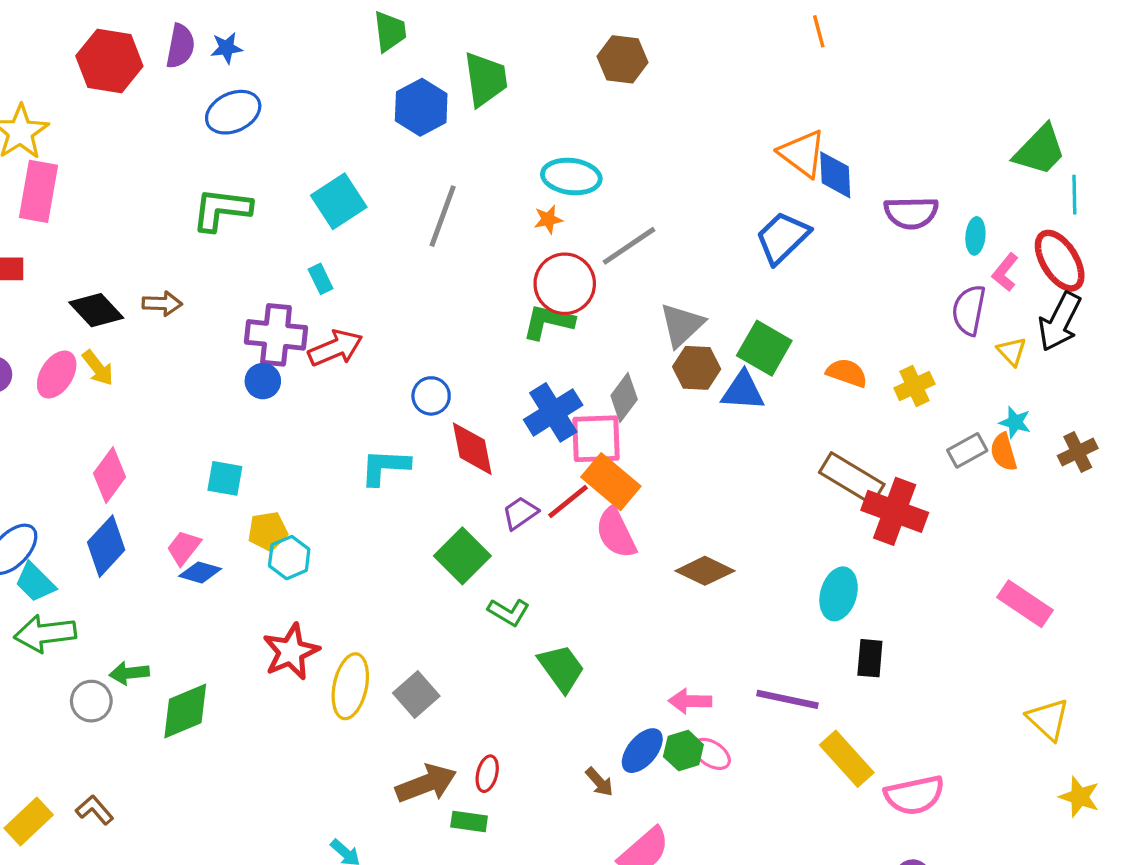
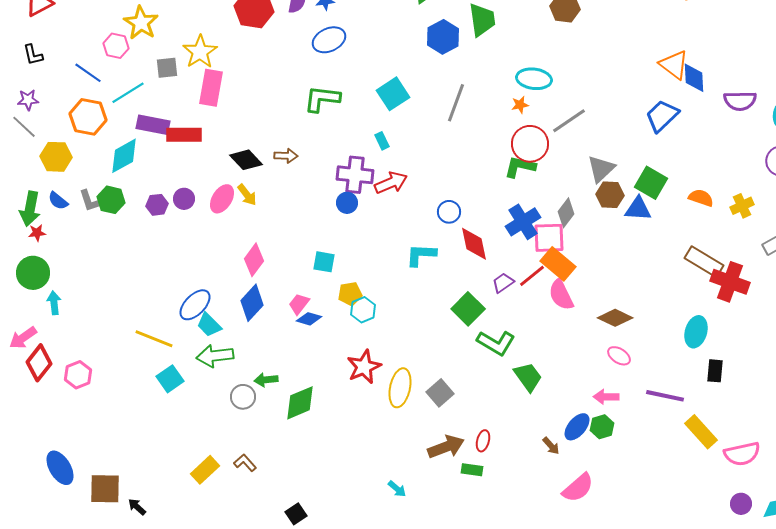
green L-shape: (509, 612) -> (496, 343), size x1.5
pink ellipse: (712, 754) -> (619, 356), moved

